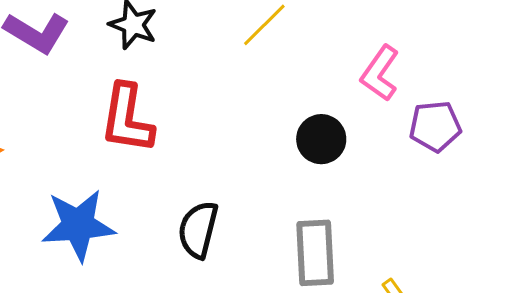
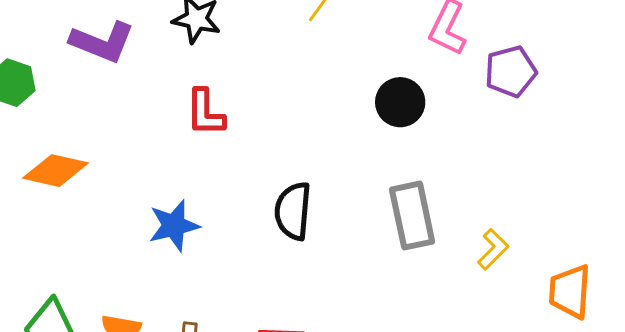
red L-shape: (127, 119) -> (205, 113), size x0.7
blue star: (78, 225) -> (174, 226), size x0.7

